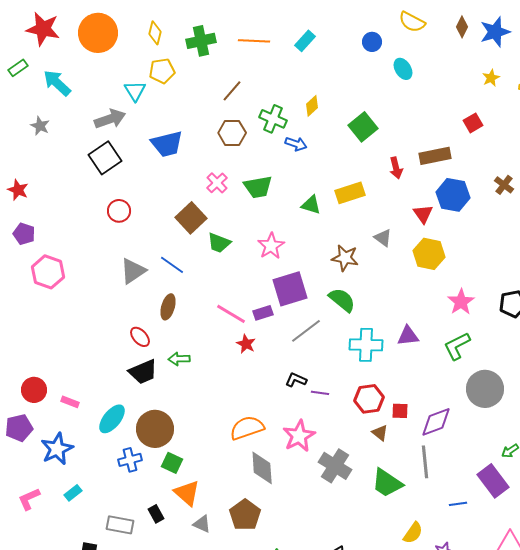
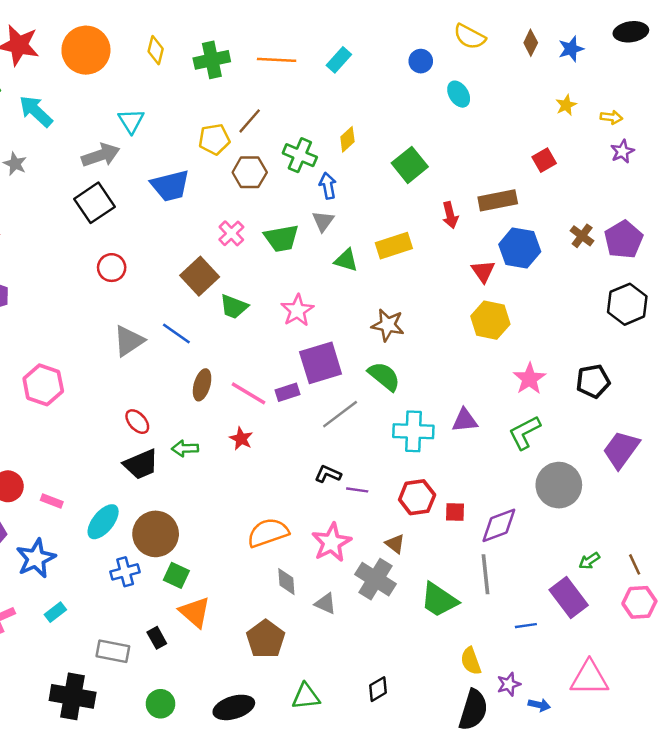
blue star: (495, 32) -> (571, 49), size x0.7
yellow pentagon: (162, 71) -> (214, 139), moved
blue arrow: (296, 144) -> (328, 186), turned -120
gray triangle: (383, 238) -> (323, 221), moved, turned 30
pink hexagon: (48, 272) -> (43, 385), moved
brown ellipse: (168, 307) -> (202, 385), moved
red star: (246, 344) -> (241, 439), moved
brown triangle: (380, 433) -> (395, 544), moved
gray diamond: (262, 468) -> (286, 582), size x0.7
gray triangle: (202, 524) -> (325, 604), moved
yellow semicircle: (413, 533) -> (471, 661), turned 125

